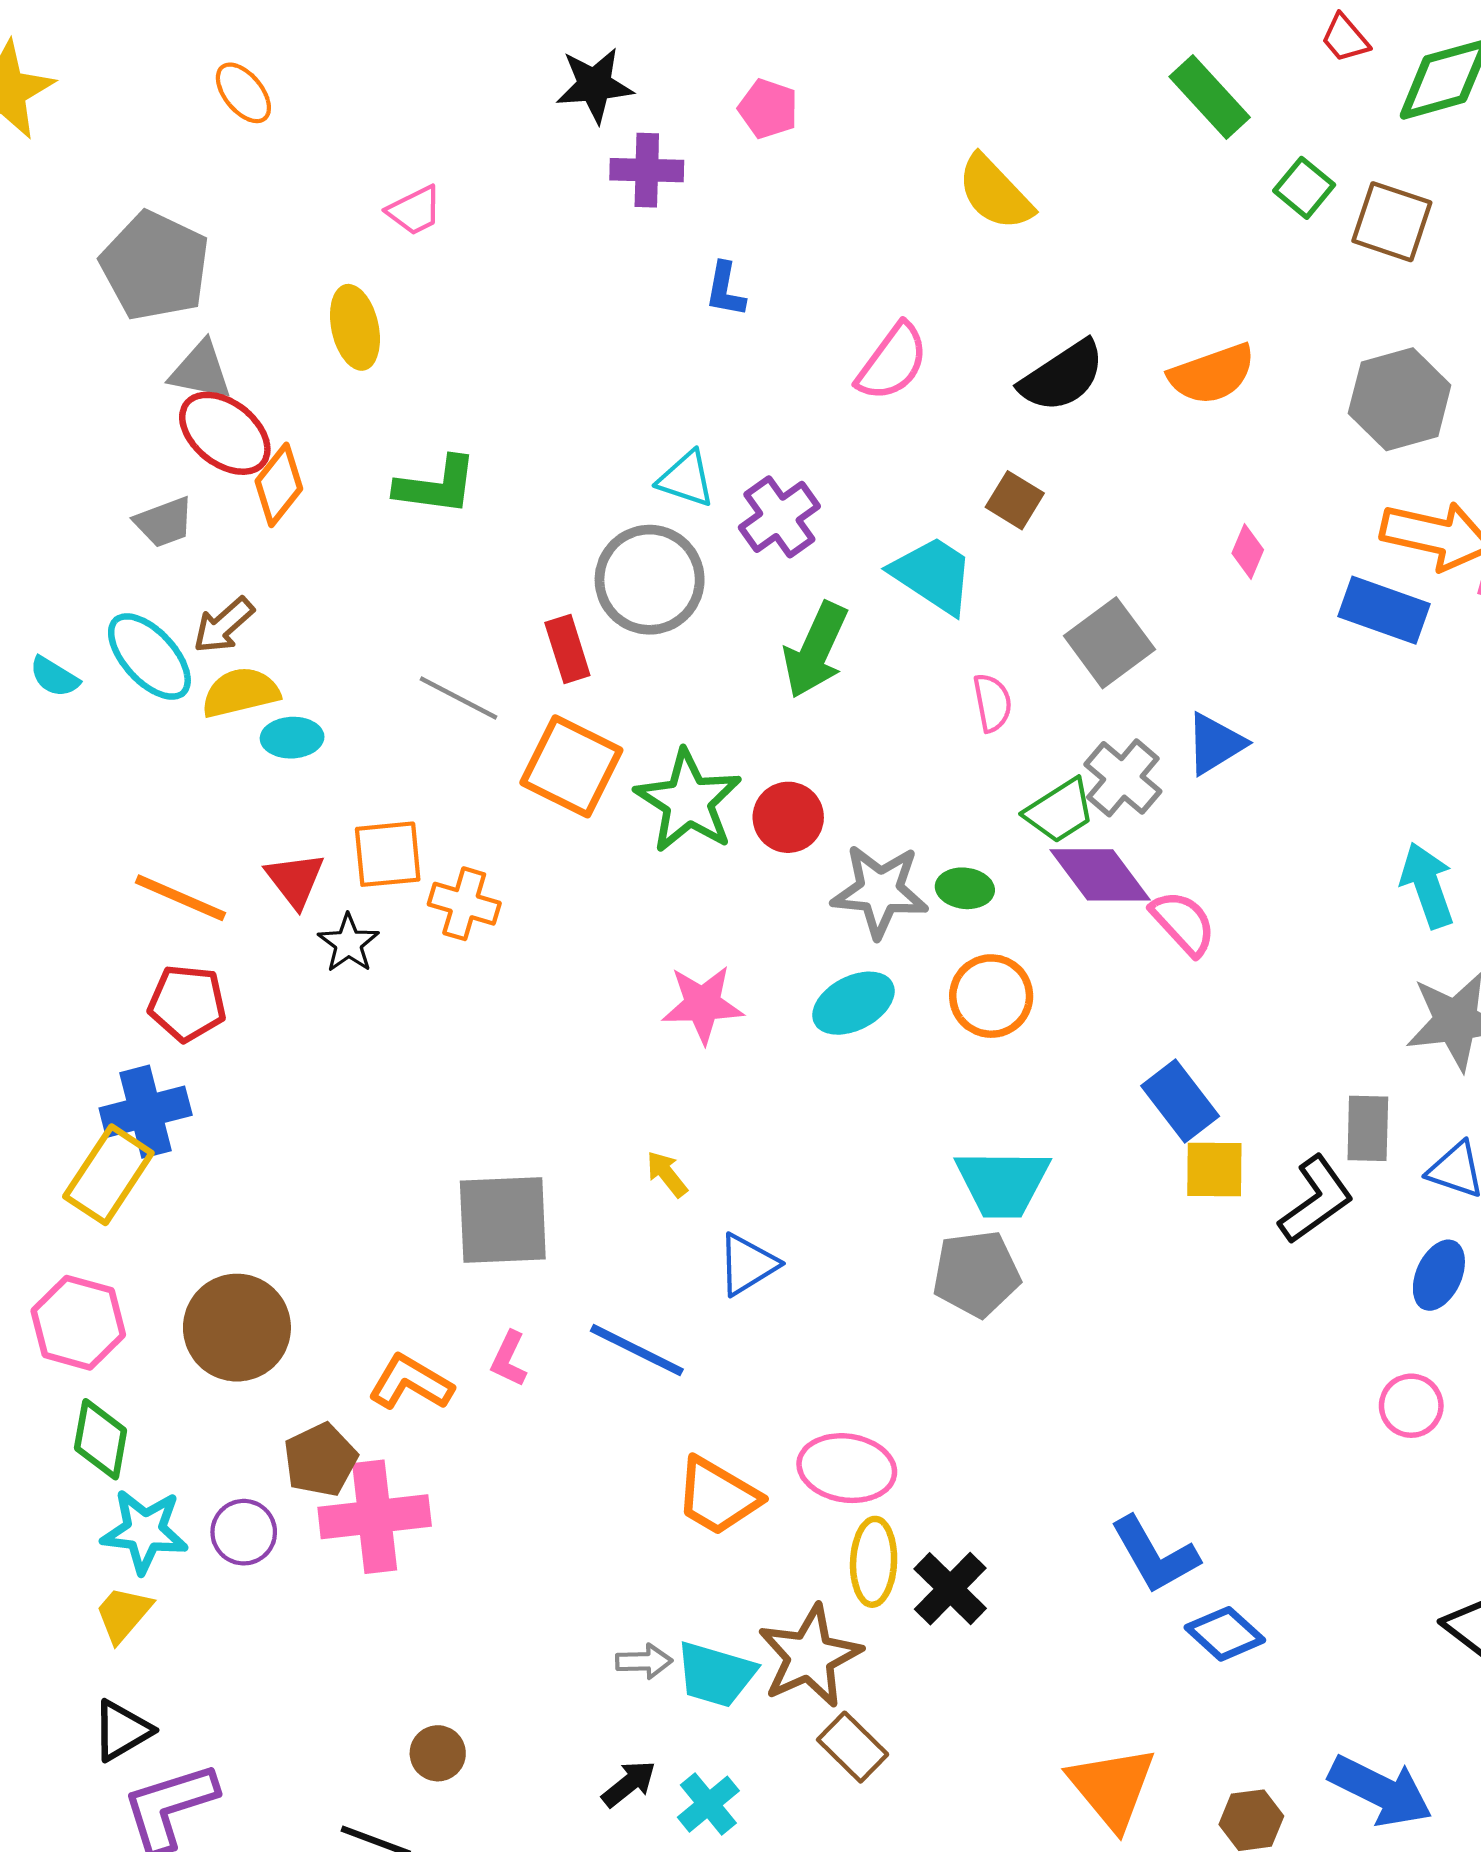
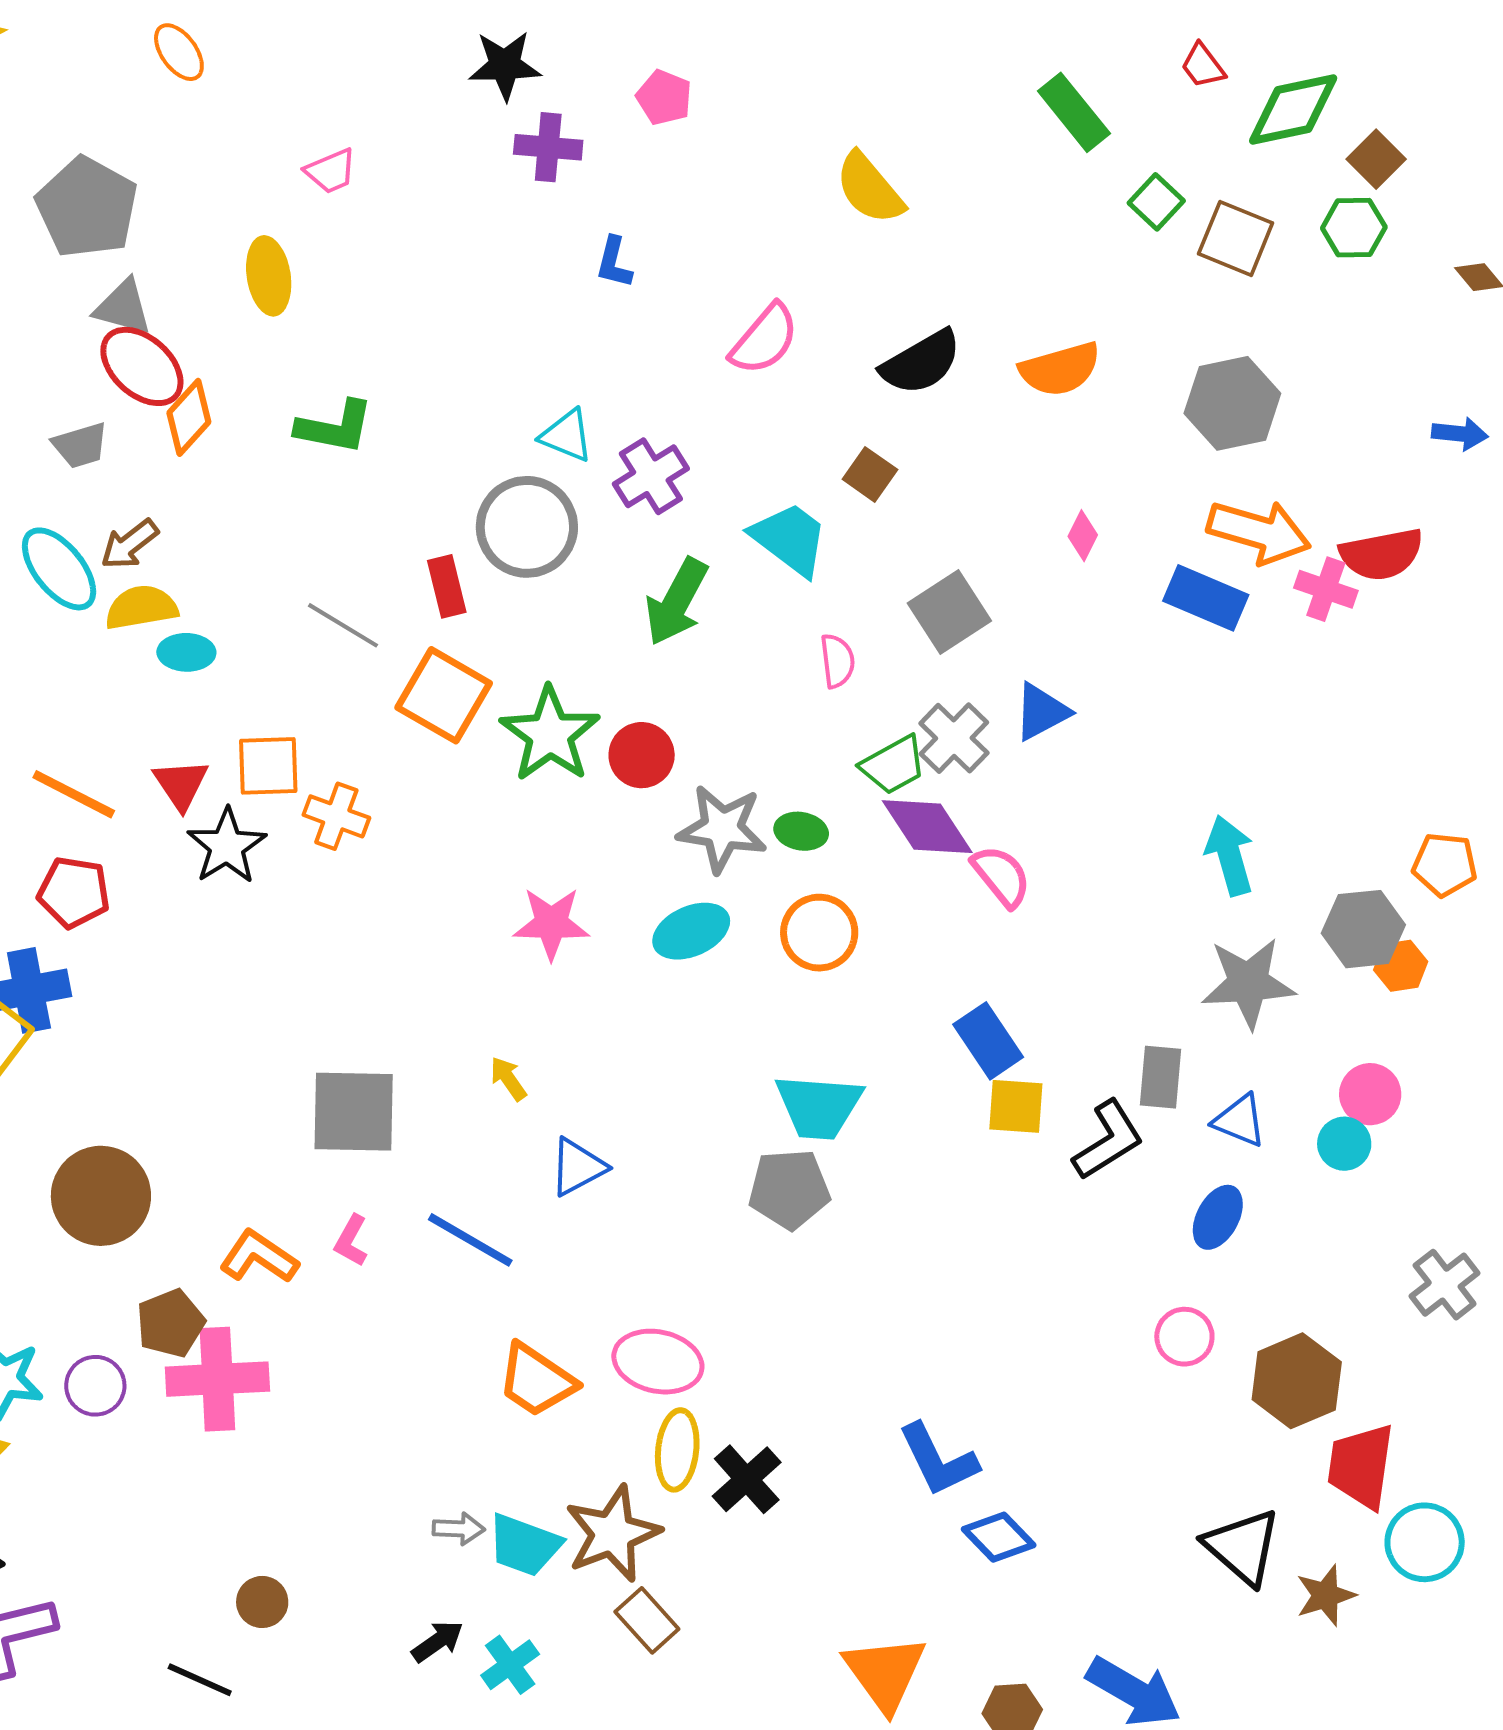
black star: (348, 943) -> (227, 846), size x1.4

